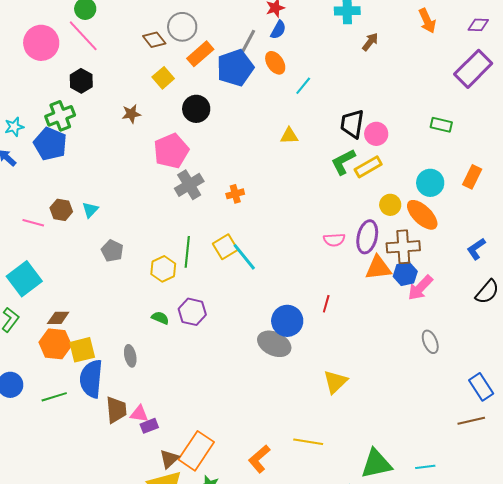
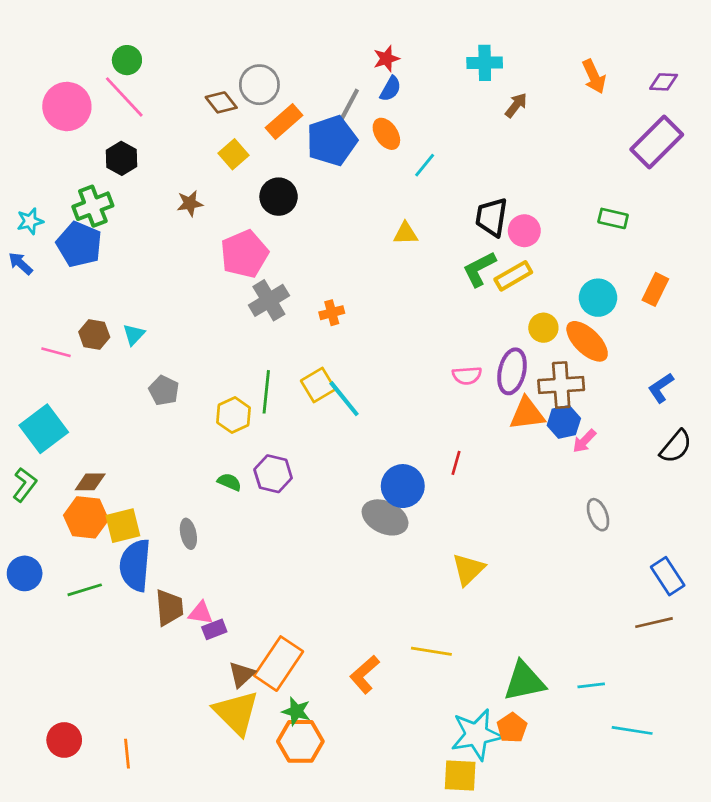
pink arrow: (420, 288) -> (584, 441), size x0.7

